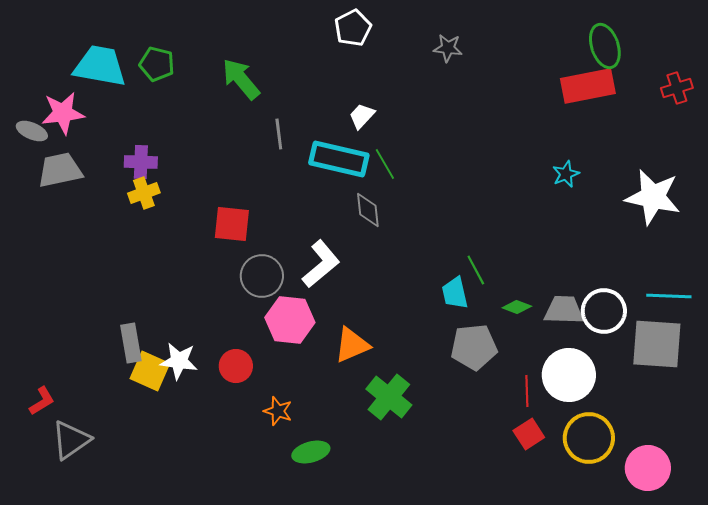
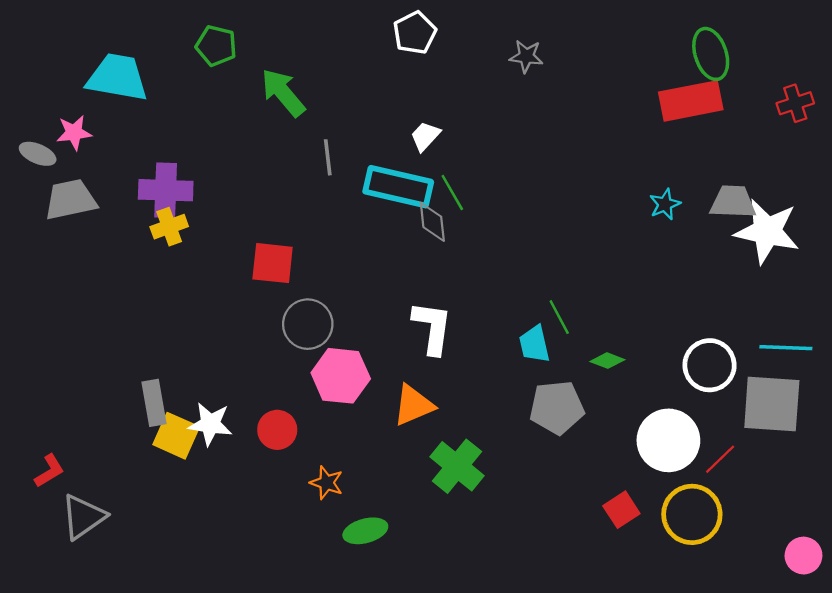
green pentagon: (157, 64) -> (216, 46), moved
pink star: (63, 113) -> (74, 133), size x0.7
purple cross: (141, 162) -> (166, 190), size x1.4
gray diamond: (368, 210) -> (432, 222), moved
white L-shape: (321, 264) -> (432, 328), moved, turned -42
gray trapezoid: (564, 310) -> (733, 202), moved
red line: (527, 391) -> (720, 459), moved, turned 48
pink circle: (648, 468) -> (803, 556), moved, size x0.7

